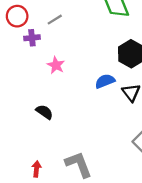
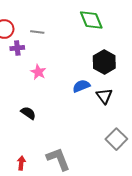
gray line: (55, 20) -> (37, 32), turned 40

